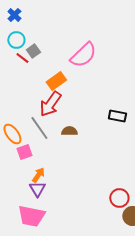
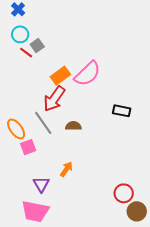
pink semicircle: (83, 55) -> (87, 74), moved
orange arrow: (38, 175) -> (66, 169), moved

